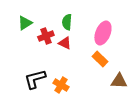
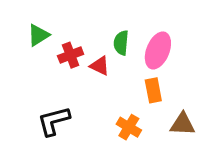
green semicircle: (67, 22) -> (121, 43), moved
orange rectangle: (100, 59) -> (153, 90), turned 35
orange cross: (61, 85) -> (129, 127), moved

